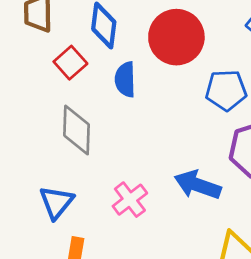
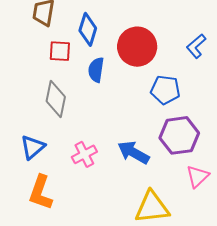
red square: (70, 63) -> (60, 51), turned 35

